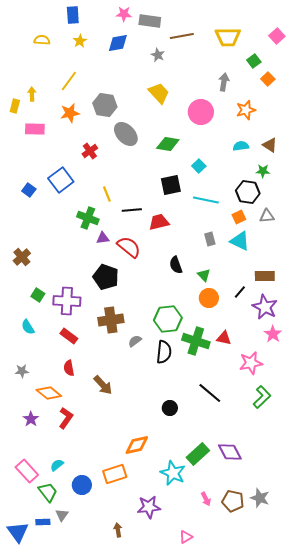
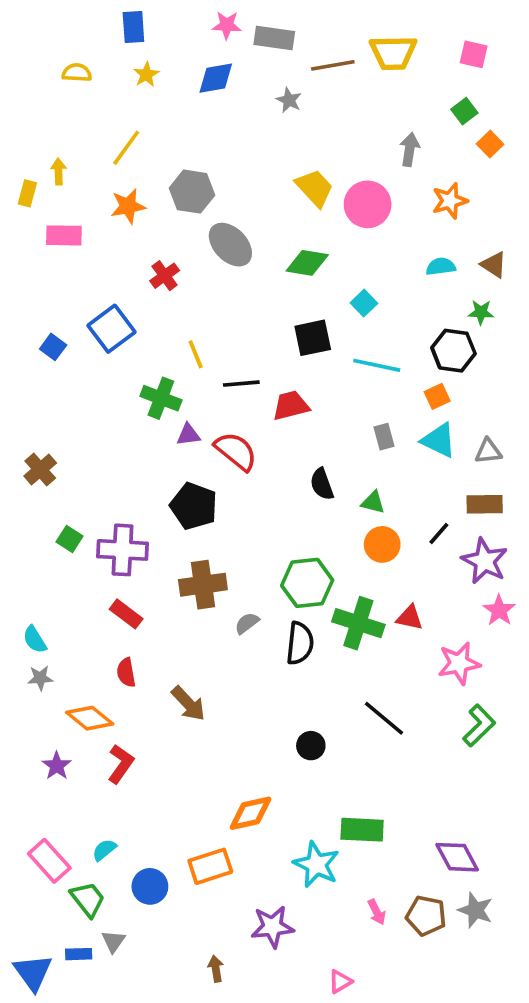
pink square: (277, 36) -> (474, 54), moved, turned -35
yellow trapezoid: (228, 37) -> (393, 53), moved
yellow trapezoid: (159, 93) -> (315, 188), moved
gray triangle: (267, 216) -> (488, 451), moved
green triangle: (204, 275) -> (373, 502), turned -32
cyan semicircle: (28, 327) -> (35, 640), moved
purple diamond: (230, 452) -> (457, 857), moved
green rectangle: (198, 454) -> (362, 830), turned 45

